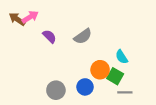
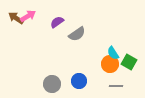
purple semicircle: (49, 36) -> (57, 22), moved, turned -80
orange circle: (100, 70) -> (110, 64), moved
green square: (115, 76) -> (129, 62), moved

